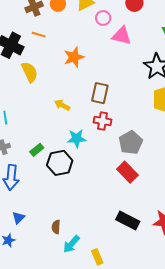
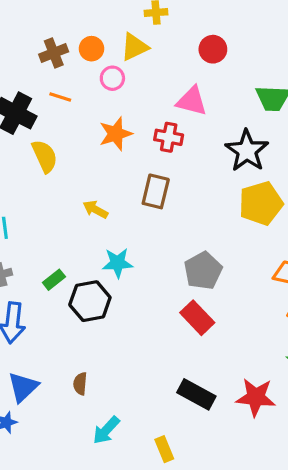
pink circle: (103, 18) -> (112, 78), moved
red cross: (103, 121) -> (169, 137), moved
blue triangle: (18, 218) -> (23, 387), size x1.5
brown semicircle: (56, 227) -> (80, 384), moved
yellow rectangle: (97, 257) -> (164, 449), moved

